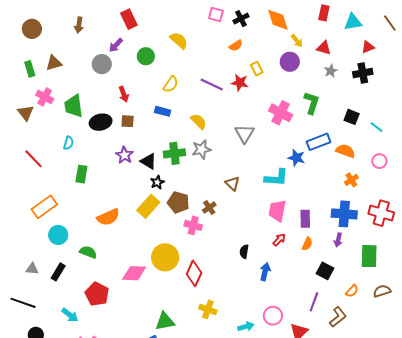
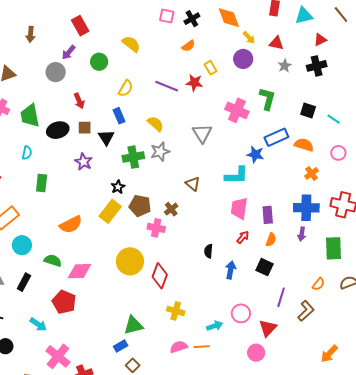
blue rectangle: (163, 111) -> (119, 116), turned 56
black triangle: (148, 161) -> (106, 137), moved, turned 30
black square: (325, 271) -> (264, 267), moved
pink diamond: (134, 273) -> (79, 271), moved

